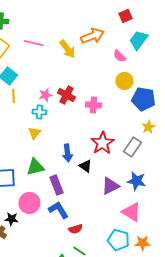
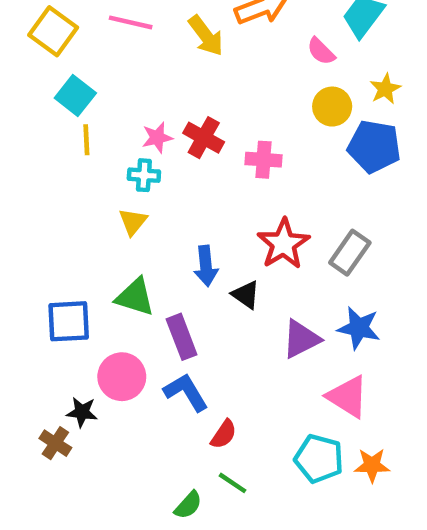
yellow star: (148, 127) -> (385, 89), moved
green triangle: (35, 167) -> (135, 297), turned 30
red semicircle: (75, 229) -> (224, 434), turned -40

